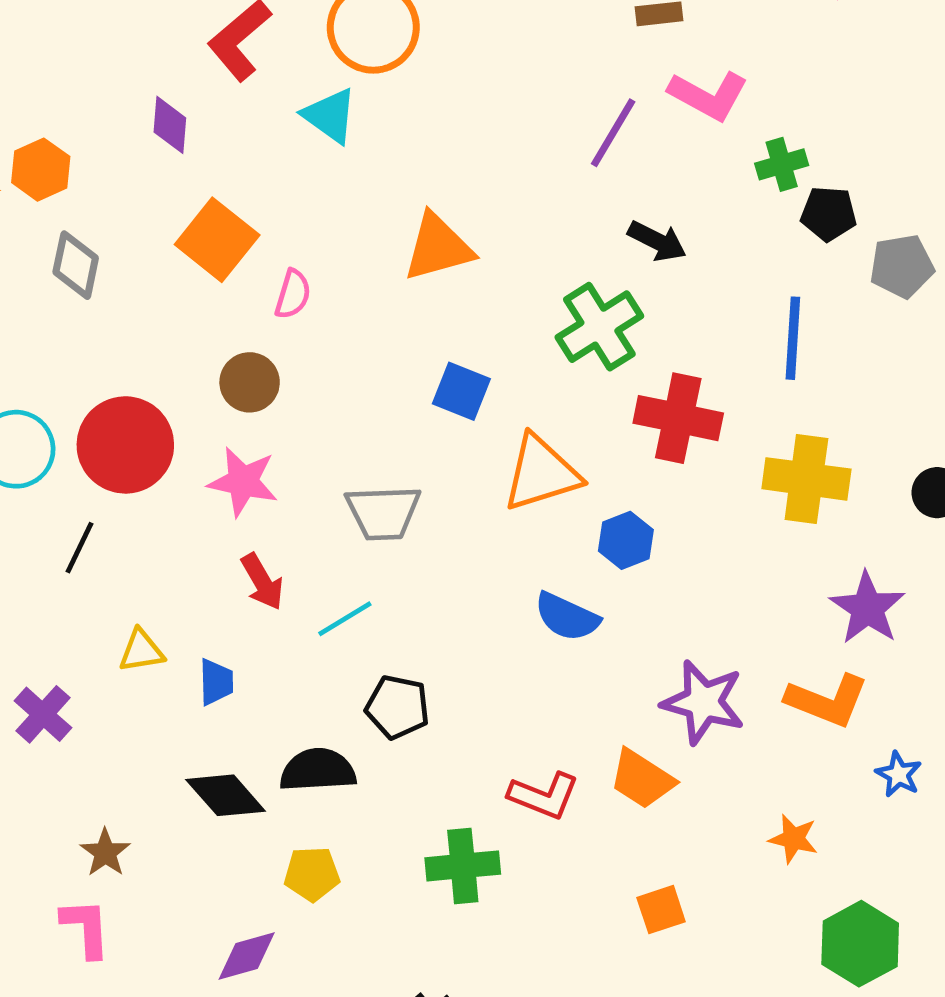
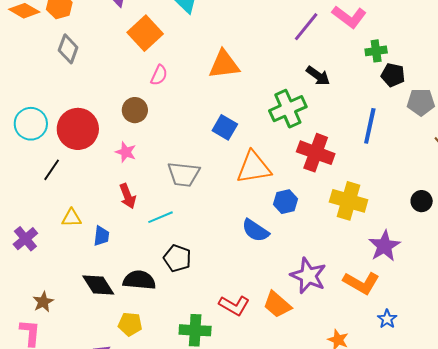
orange square: (217, 240) -> (145, 33), moved
yellow cross: (806, 479) -> (349, 201), moved
pink star: (243, 482) -> (126, 152), size x0.7

